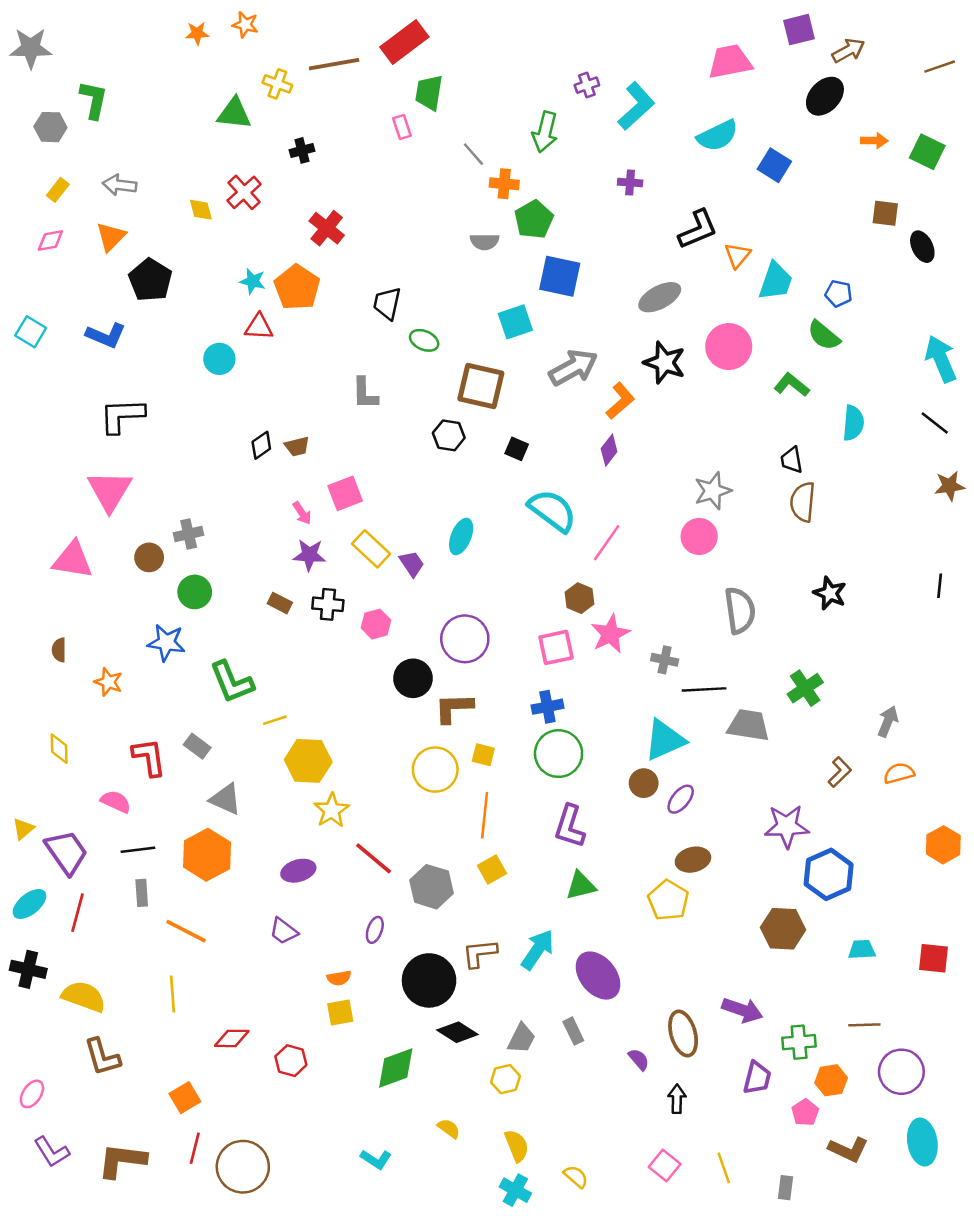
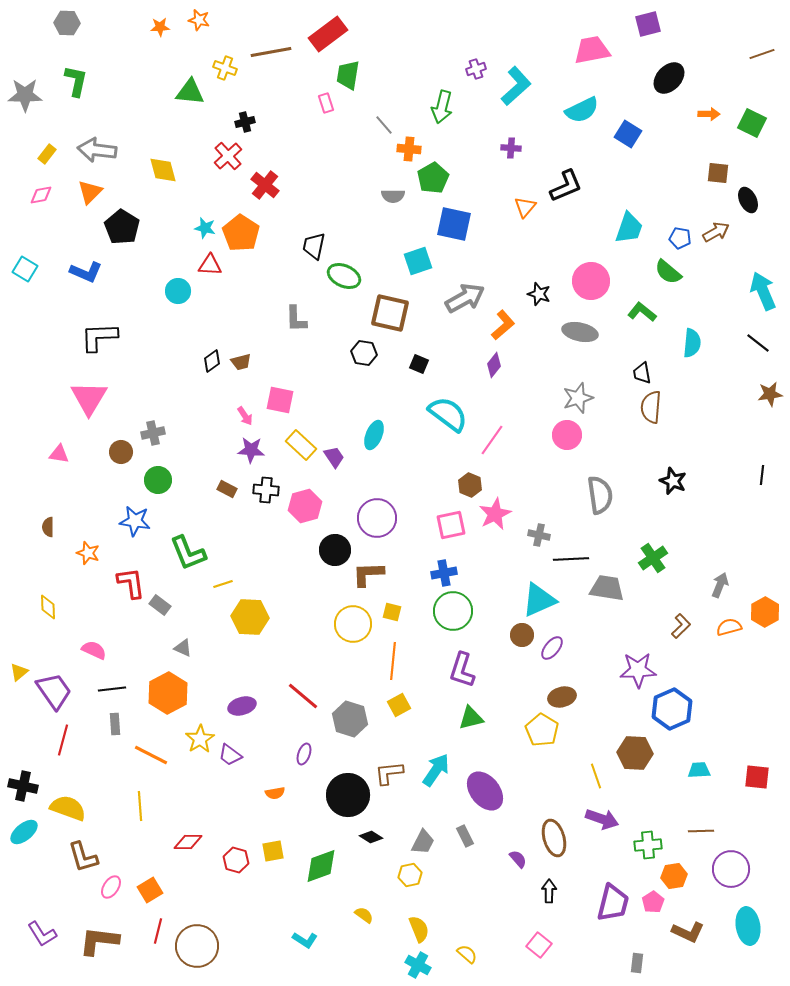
gray star: (31, 48) -> (25, 95), moved
brown arrow: (848, 51) -> (716, 232), moved
gray hexagon: (50, 127) -> (67, 23), moved
gray arrow: (119, 185) -> (97, 150), size x1.4
red cross: (244, 192) -> (228, 156), moved
yellow diamond: (201, 210) -> (163, 170), size x1.4
orange triangle: (737, 255) -> (525, 207), moved
gray ellipse: (660, 297) -> (580, 332), moved, turned 40
green ellipse: (424, 340) -> (344, 276), size x1.4
black star: (665, 363) -> (539, 294), size x0.7
pink square: (345, 493) -> (280, 400), turned 32
pink triangle: (73, 560) -> (59, 454), size x0.6
pink hexagon: (376, 624) -> (305, 506), size x1.4
red L-shape: (149, 757) -> (131, 583), moved
gray triangle: (226, 799) -> (183, 648), size x0.7
yellow star: (332, 810) -> (200, 739), moved
orange hexagon: (943, 845) -> (765, 612), moved
cyan ellipse: (29, 904) -> (24, 832), moved
yellow square: (340, 1013) -> (273, 851), moved
black diamond: (457, 1032) -> (371, 837), size x0.7
purple trapezoid: (757, 1078) -> (613, 903), moved, size x1.4
pink ellipse: (32, 1094) -> (111, 887), moved
yellow line: (724, 1168) -> (596, 776), moved

